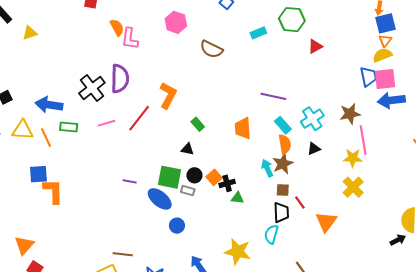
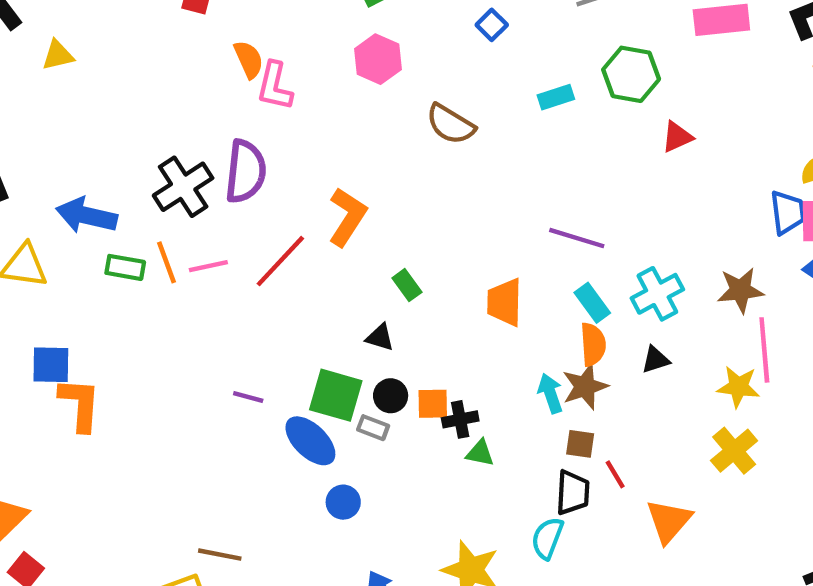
orange line: (46, 138) -> (166, 262), moved
orange square: (214, 177) -> (433, 404), turned 35

